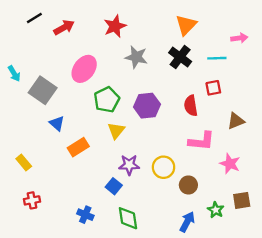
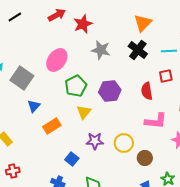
red arrow: (64, 27) -> (57, 15), moved
blue triangle: (57, 123) -> (34, 106), turned 32
blue square: (114, 186) -> (72, 159), moved

